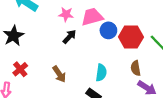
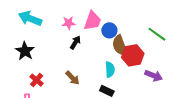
pink trapezoid: (92, 17) -> (93, 21), turned 135
red hexagon: (131, 37) -> (133, 55), moved
brown semicircle: (136, 68) -> (120, 46), moved, size x1.5

